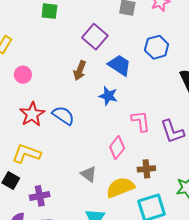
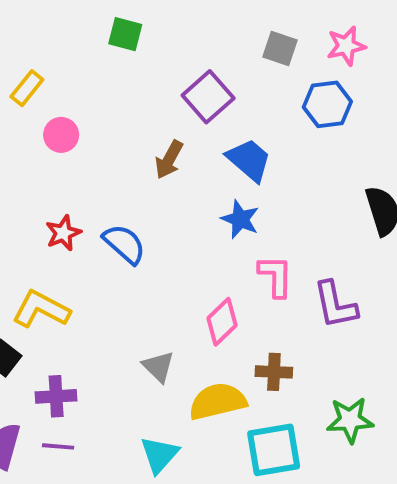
blue hexagon: (157, 47) -> (327, 104), moved
pink circle: (23, 75) -> (61, 135), moved
blue star: (108, 96) -> (240, 219), moved
red star: (32, 114) -> (63, 233), size x0.7

